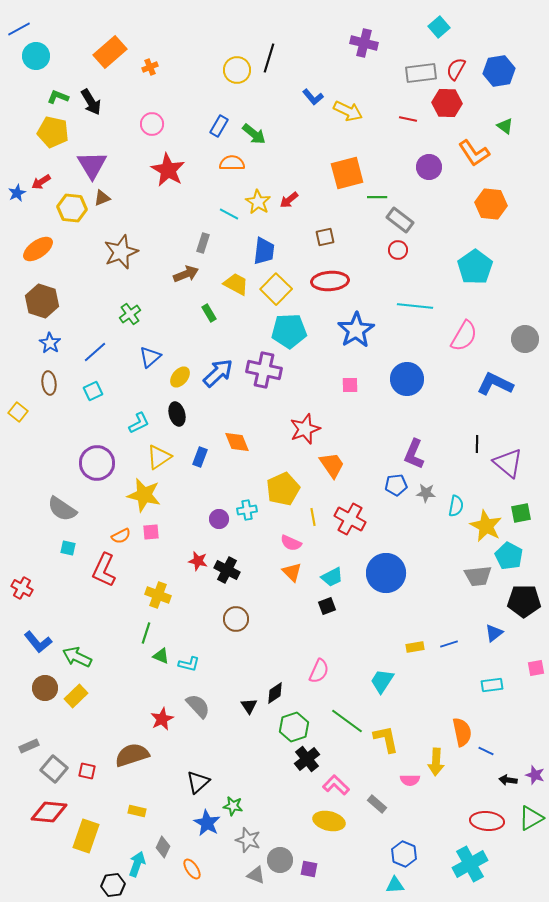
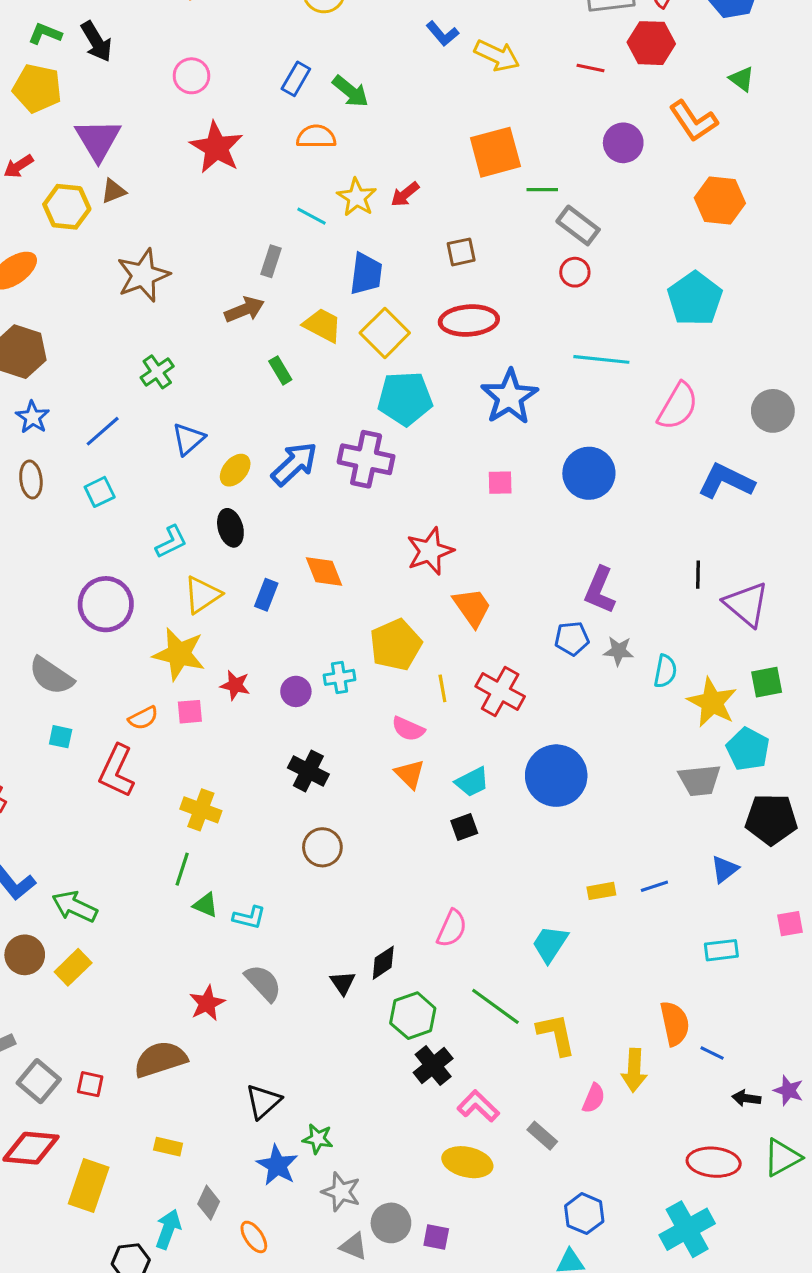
red star: (198, 561) -> (235, 685), moved
pink semicircle: (410, 780) -> (594, 1098), turned -66

